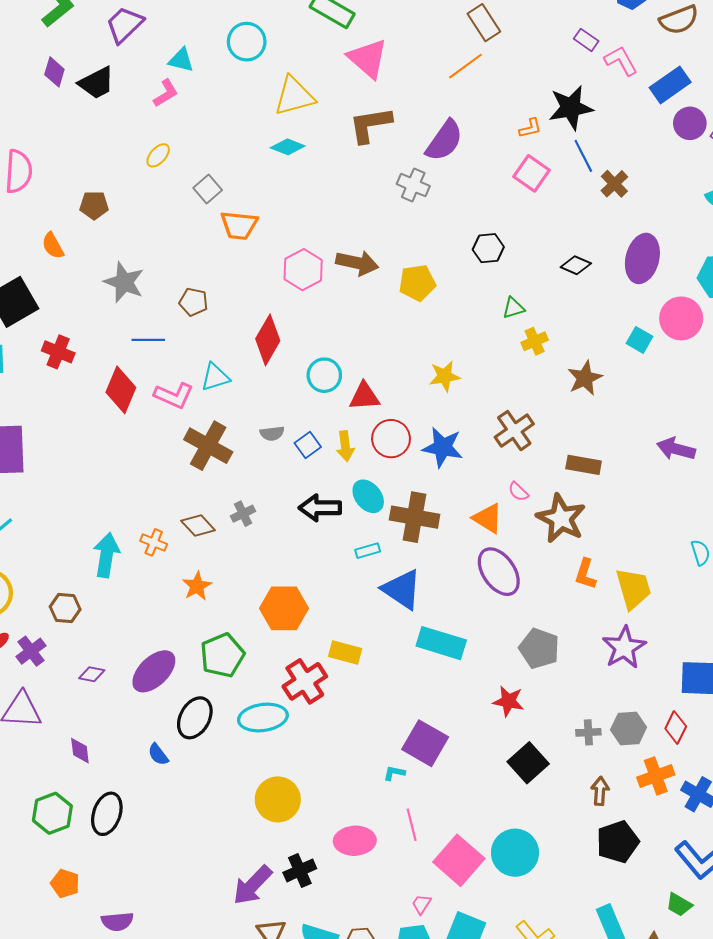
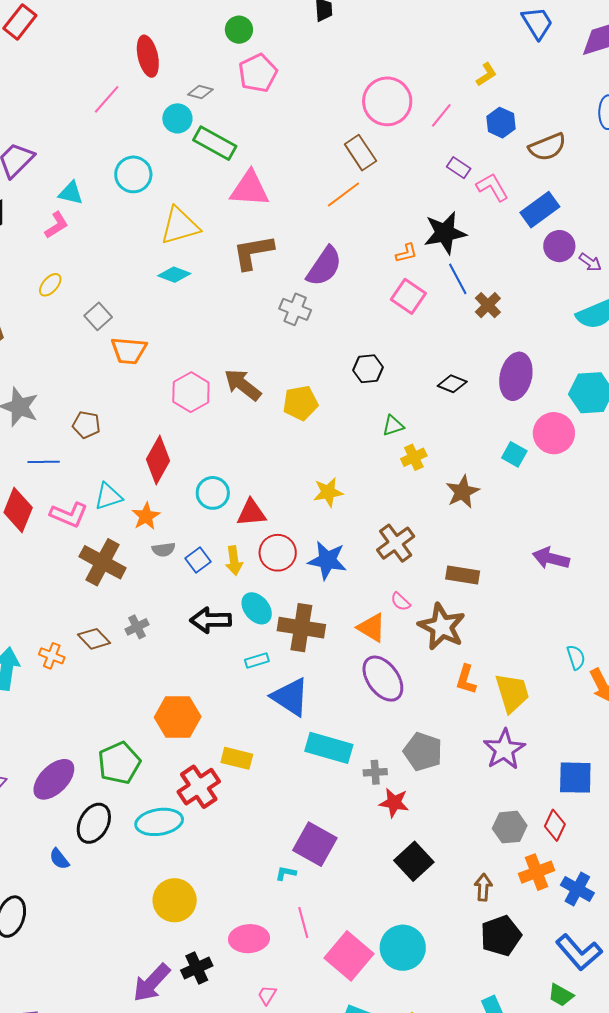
pink triangle: (368, 58) -> (250, 189), turned -36
brown arrow: (357, 263) -> (243, 385), turned -153
orange star: (197, 586) -> (146, 516), moved
gray cross: (588, 732) -> (375, 772), moved
pink trapezoid: (421, 904) -> (267, 995), moved

